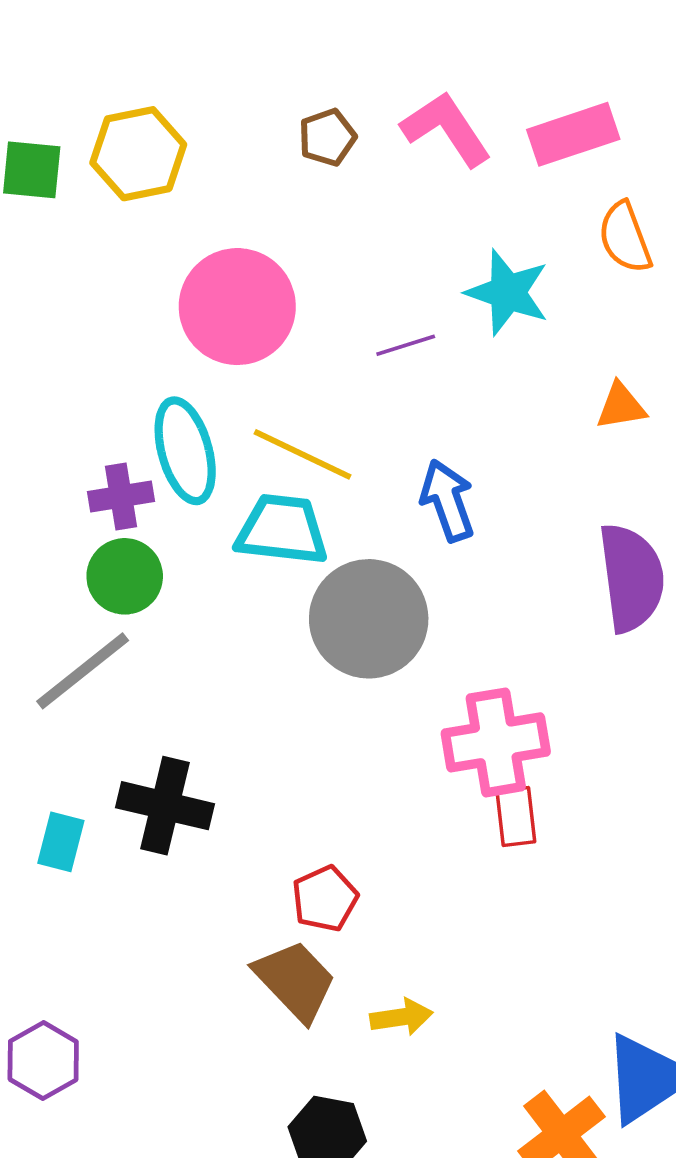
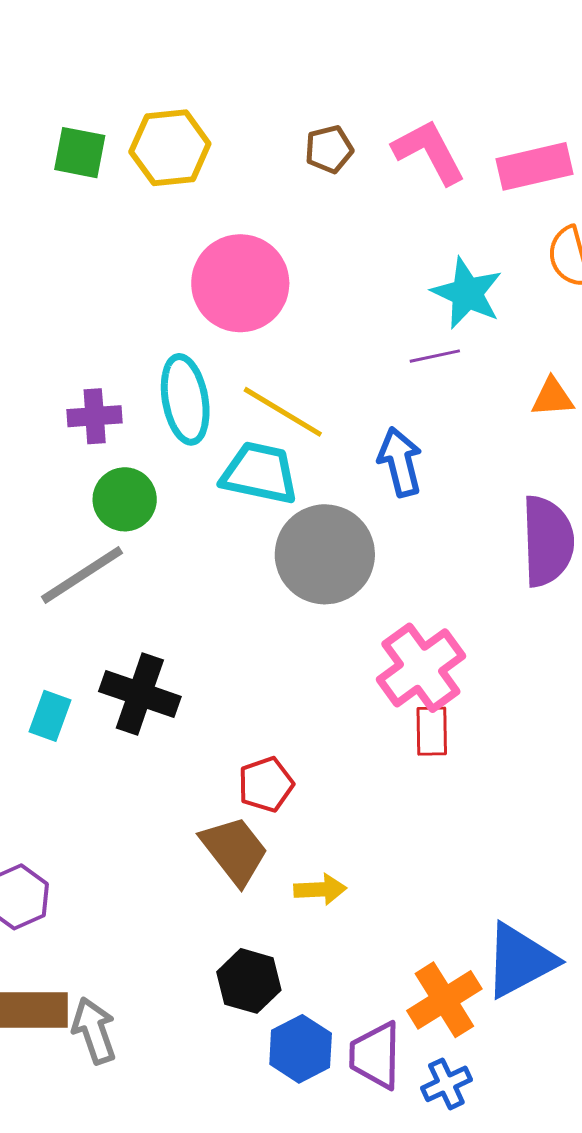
purple line: (406, 345) -> (435, 356), moved
purple cross: (121, 497) -> (95, 416), moved
pink cross: (496, 742) -> (421, 668), turned -32

